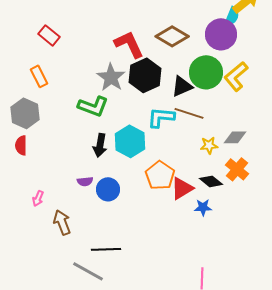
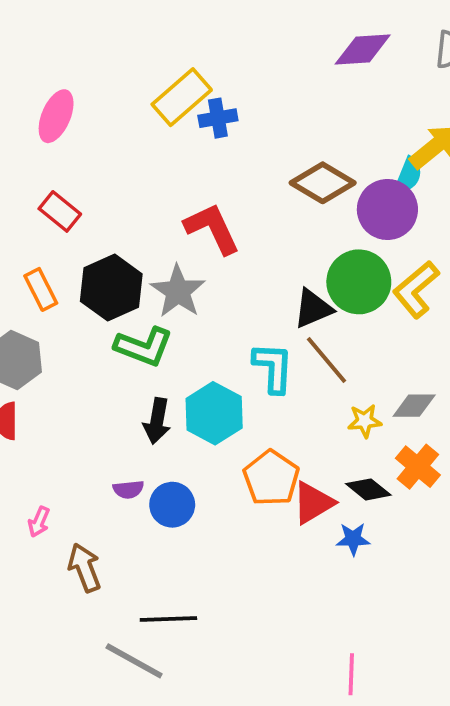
brown diamond: (172, 36) -> (323, 183), moved
black hexagon: (145, 75) -> (111, 288), moved
brown line: (189, 113) -> (326, 360), turned 32
cyan L-shape: (161, 117) -> (273, 368), turned 88

